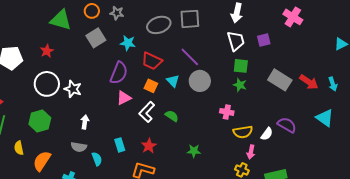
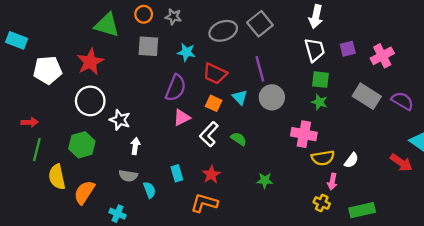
pink cross: (293, 17) -> (382, 56), moved, turned 30
gray square: (190, 19) -> (260, 24), turned -35
gray square: (96, 38) -> (148, 46), turned 36
red star: (47, 51) -> (90, 62), size x1.6
purple line: (190, 57) -> (260, 69), turned 30
red arrow: (309, 82) -> (401, 163), moved
white star: (73, 89) -> (120, 120), moved
pink cross: (227, 112) -> (304, 134), size x1.5
purple semicircle: (287, 125) -> (402, 101), moved
yellow semicircle: (19, 148) -> (57, 177), size x1.5

